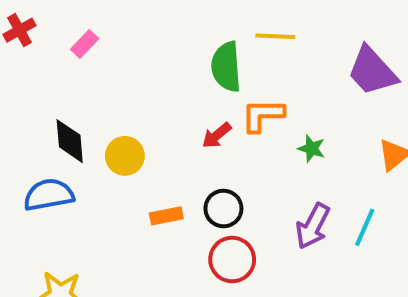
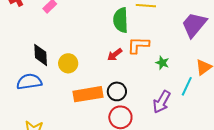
purple trapezoid: (372, 71) -> (194, 25), turned 80
orange rectangle: (166, 216) -> (88, 94), size x1.8
cyan line: (365, 227) -> (187, 86), moved

